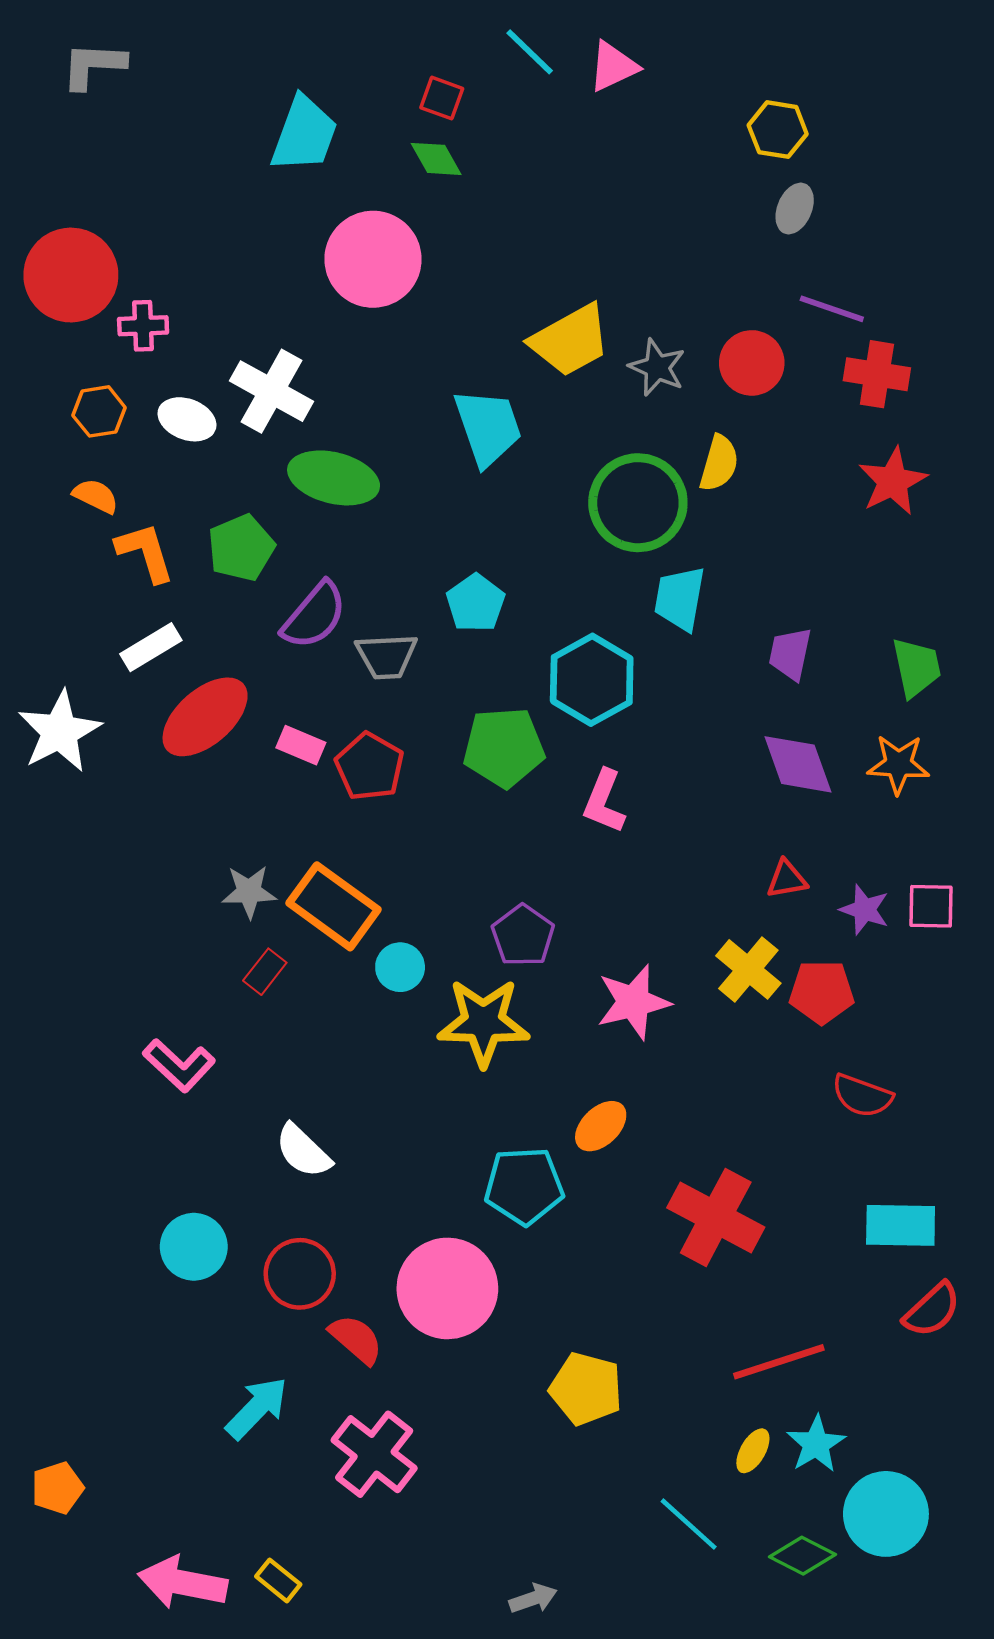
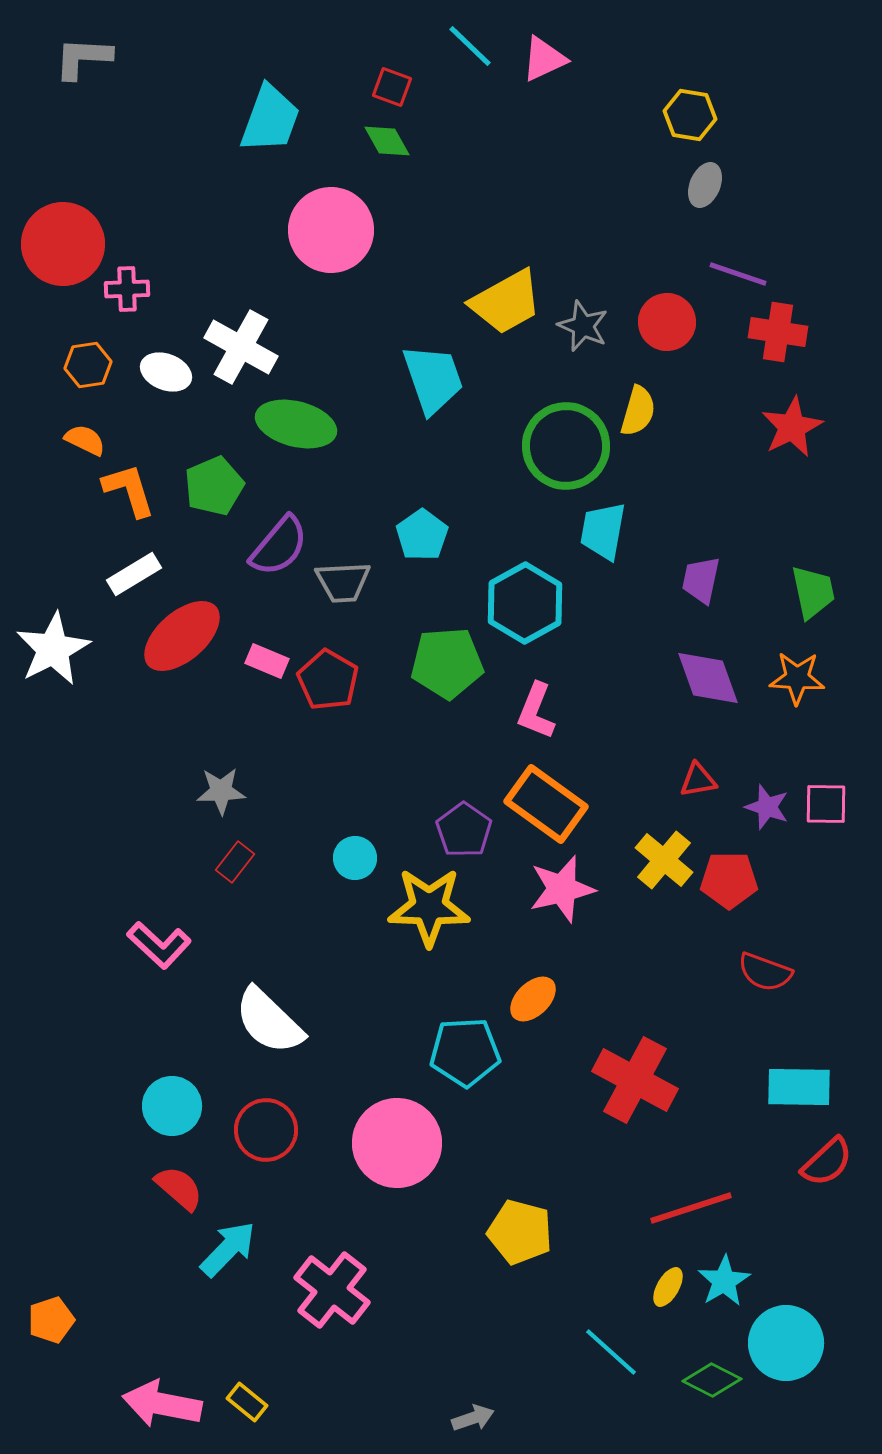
orange rectangle: (334, 906) -> (546, 804), moved
white semicircle: (303, 1151) -> (269, 1021), size x1.4
red semicircle: (356, 1339) -> (179, 1188), moved

